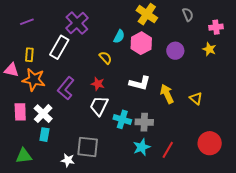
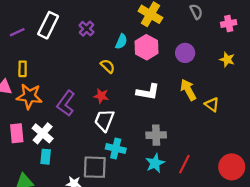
purple cross: (77, 23) -> (87, 29), moved, size x0.6
white rectangle: (59, 47) -> (48, 25), moved
yellow star: (209, 49) -> (227, 59), moved
yellow arrow: (167, 94) -> (188, 90), moved
cyan cross: (122, 119) -> (116, 149), moved
red circle: (210, 143) -> (232, 167), moved

